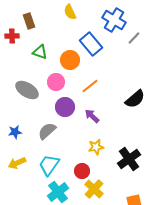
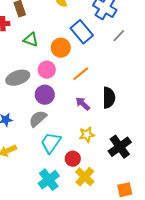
gray line: (134, 38) -> (119, 36), moved
gray ellipse: (27, 90) -> (18, 78), turned -50
black semicircle: (135, 99) -> (109, 98), moved, turned -50
purple circle: (65, 107) -> (45, 95), moved
cyan trapezoid: (49, 165) -> (51, 143), moved

